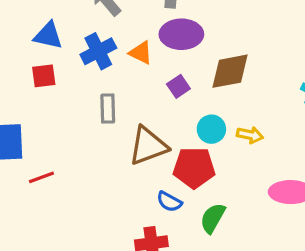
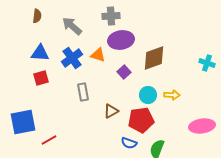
brown triangle: (148, 146) -> (111, 111), size x0.6

